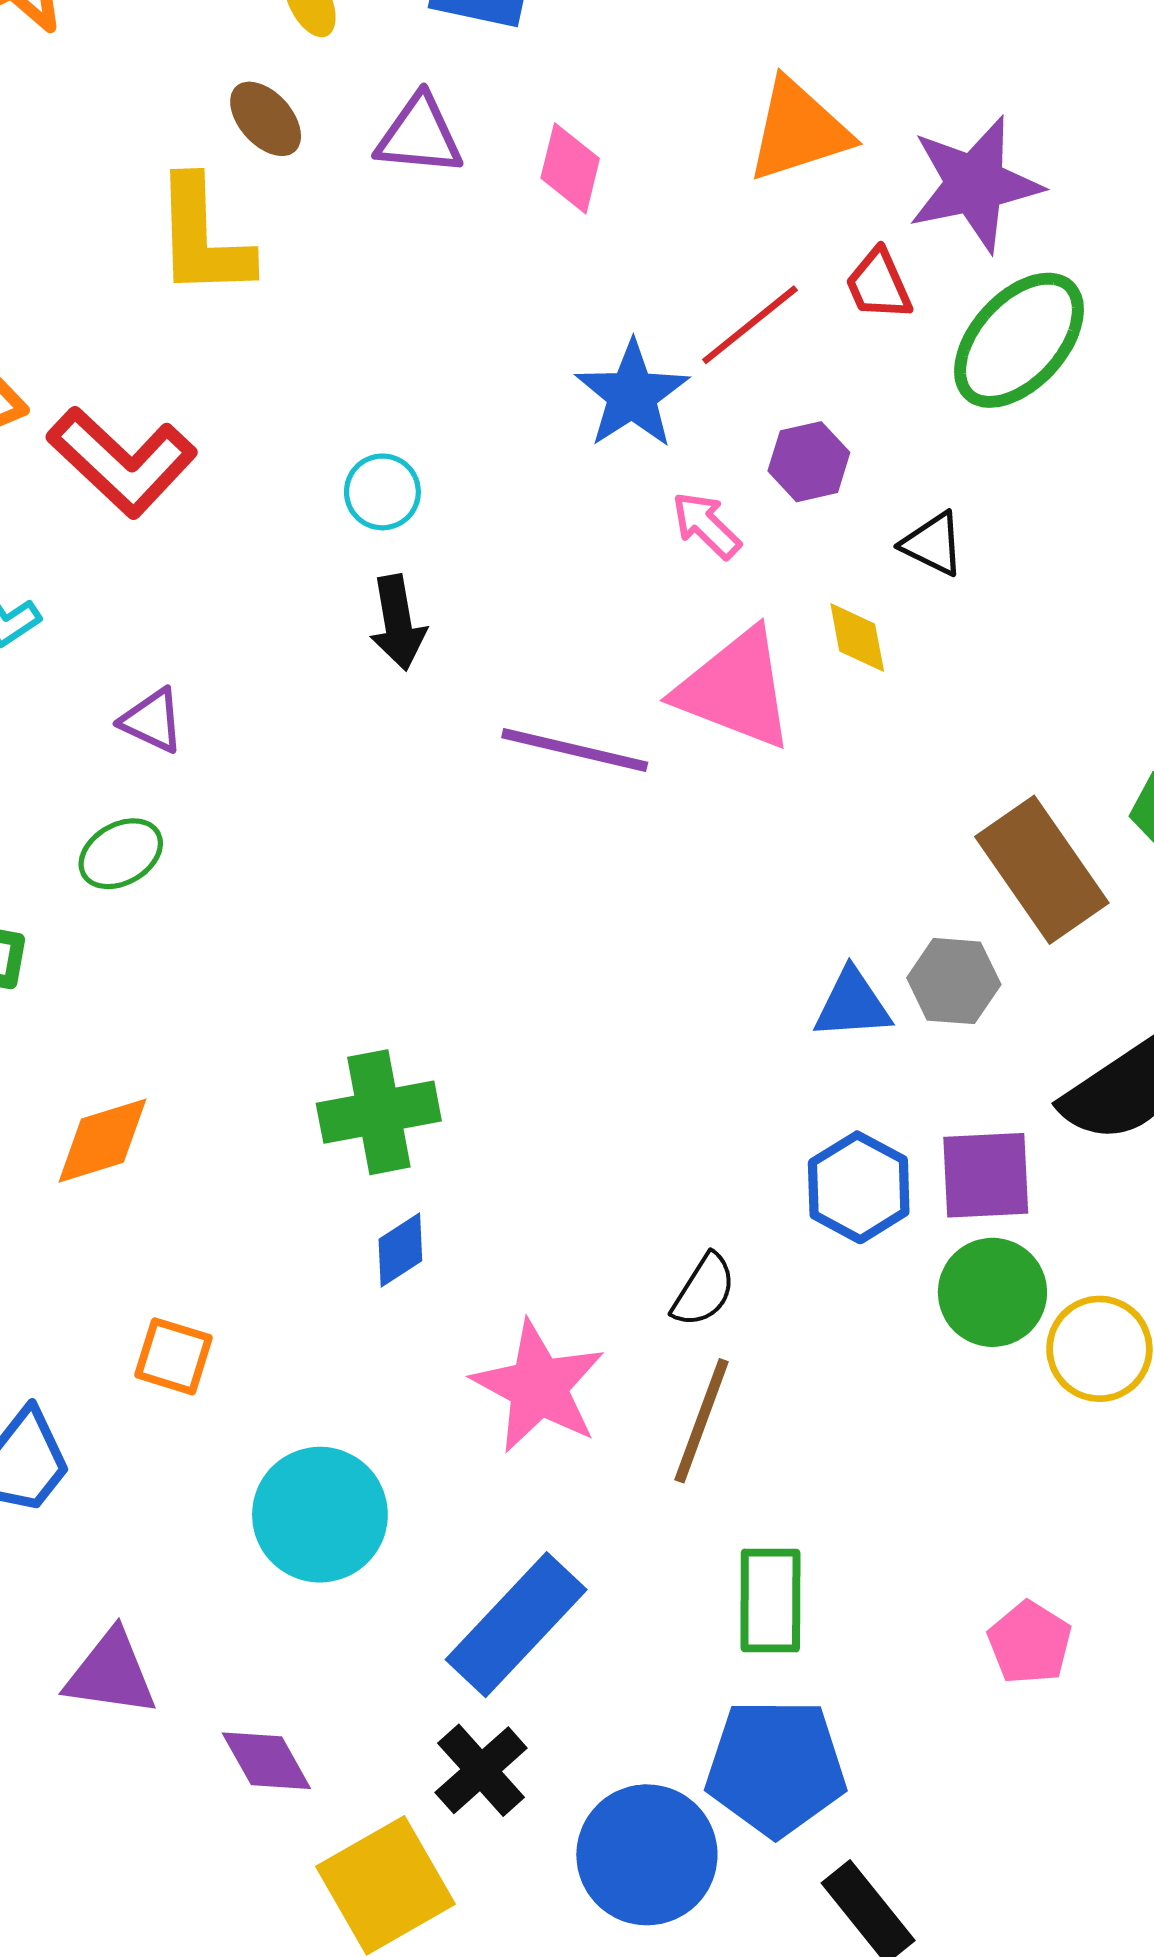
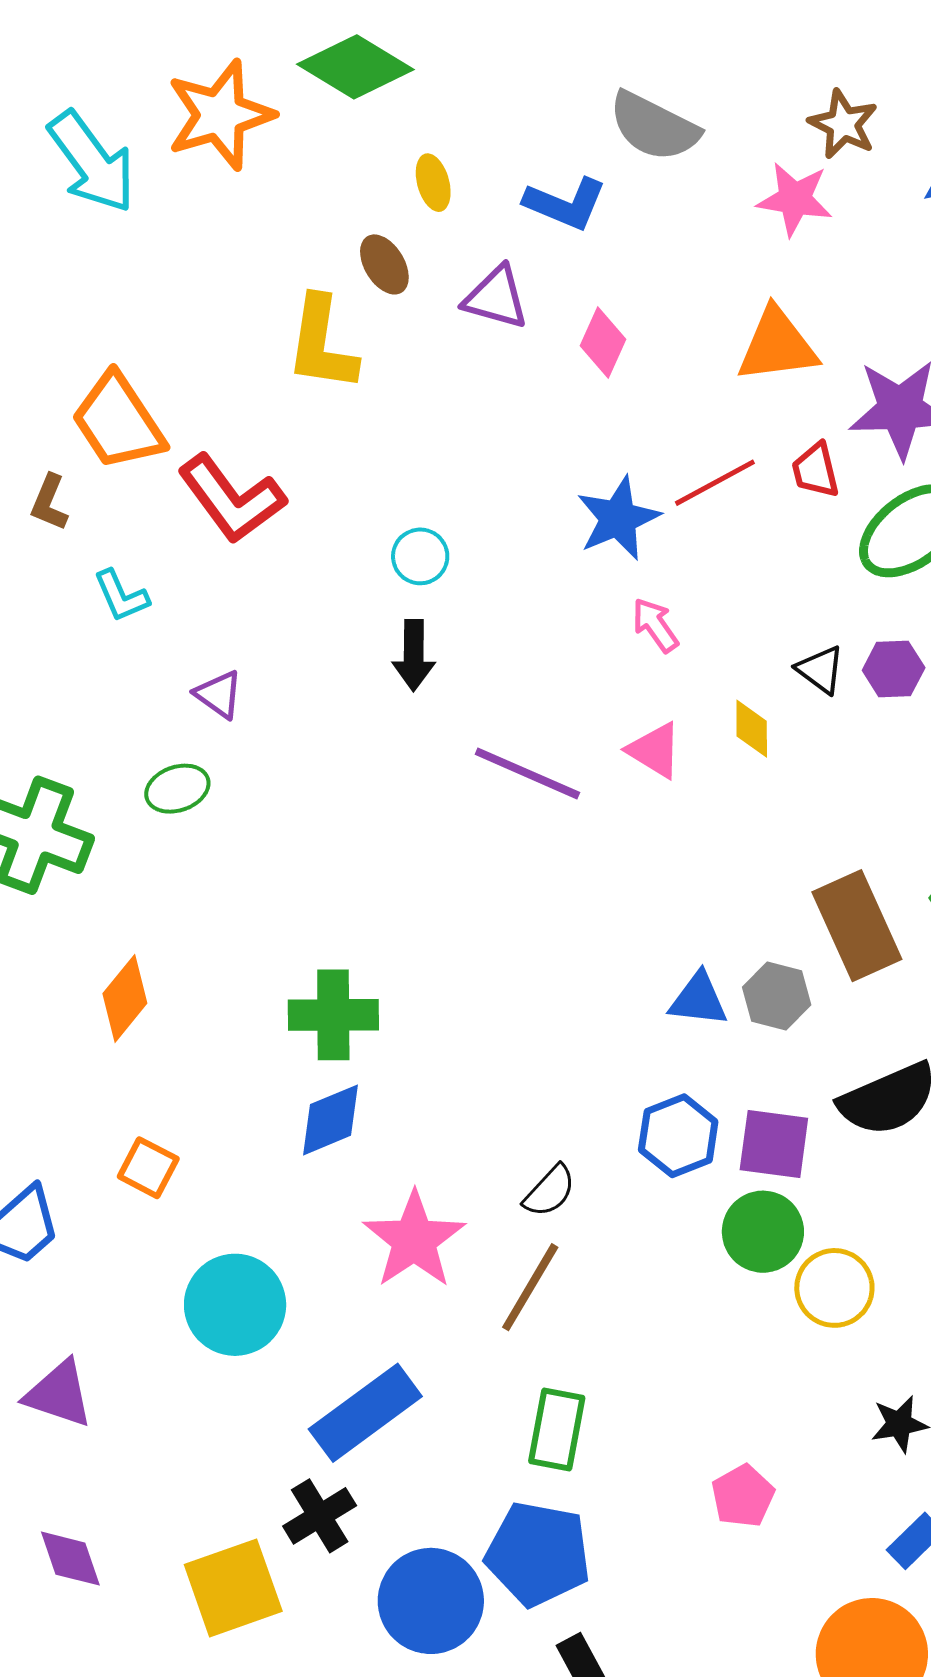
purple hexagon: (809, 462) -> (894, 669), moved
pink triangle: (735, 689) -> (655, 750), size x0.6
orange diamond: (102, 1141) -> (125, 998), turned -44
blue diamond: (400, 1250) -> (331, 1120), size x1.4
purple diamond: (266, 1761) -> (70, 1559), moved

